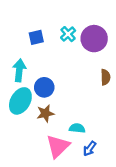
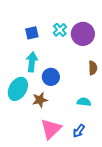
cyan arrow: (19, 70) -> (32, 62), moved
blue circle: (44, 87) -> (51, 77), moved
cyan semicircle: (77, 128) -> (84, 102), moved

